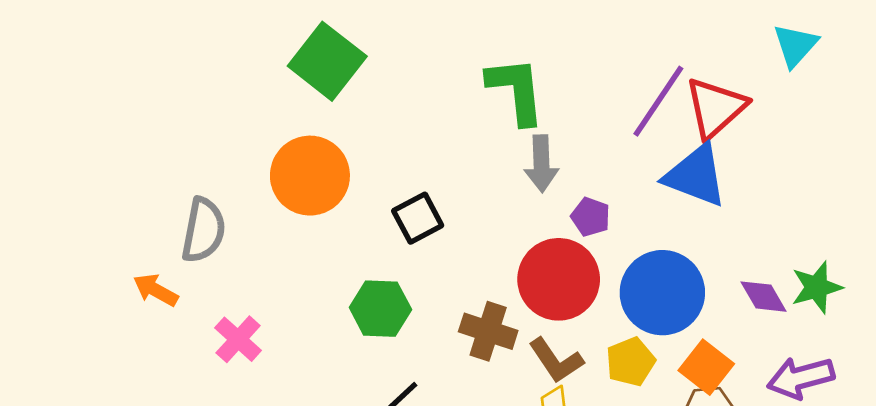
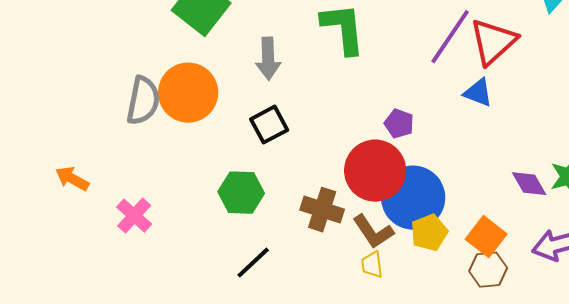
gray arrow: (541, 164) -> (268, 59), moved
blue triangle: (696, 176) -> (478, 93), size x0.6
gray semicircle: (204, 230) -> (143, 101), moved
blue circle: (662, 293) -> (413, 198), moved

